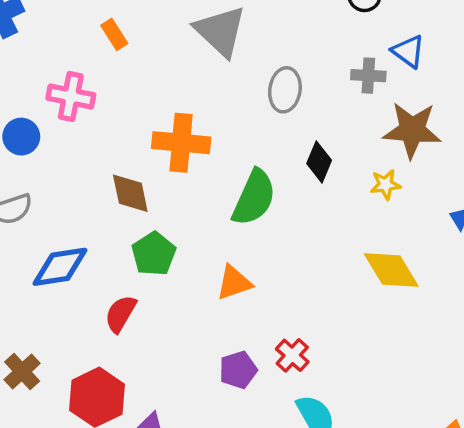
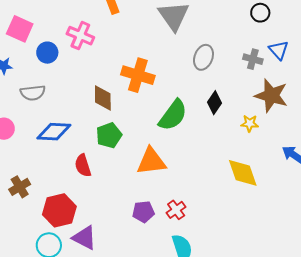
orange triangle: (234, 283) -> (151, 161), size x1.4
red semicircle: (121, 314) -> (83, 166), turned -60

